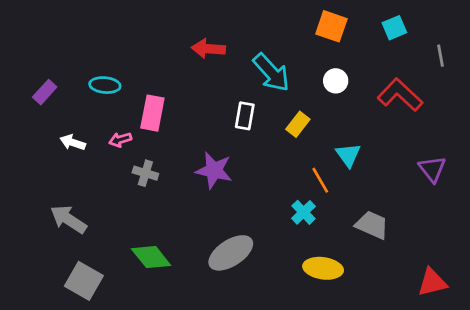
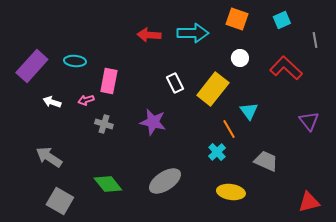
cyan arrow: (271, 72) -> (193, 33), moved, turned -48
purple rectangle: (45, 92) -> (32, 66), size x1.8
white rectangle: (245, 116) -> (175, 83), turned -36
yellow rectangle: (298, 124) -> (213, 89), size x1.8

